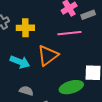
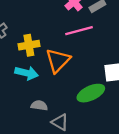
yellow cross: (25, 28) -> (29, 45), moved

